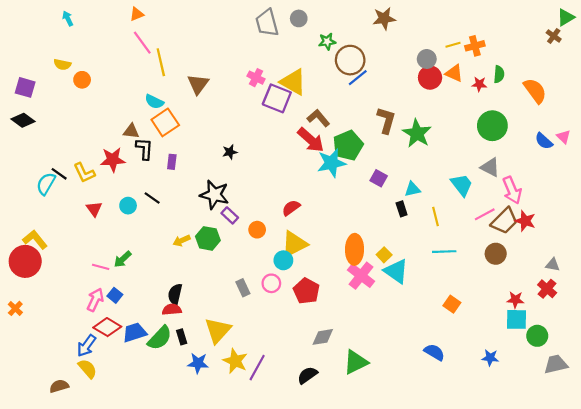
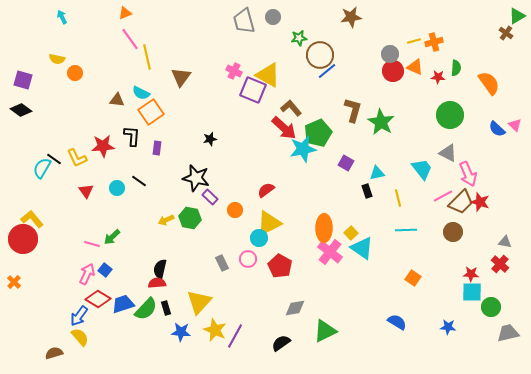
brown triangle: (131, 131) -> (117, 100), moved

